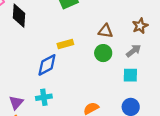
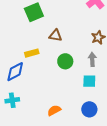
brown triangle: (106, 31) -> (55, 35), moved
gray arrow: (134, 51) -> (92, 59), turned -56

